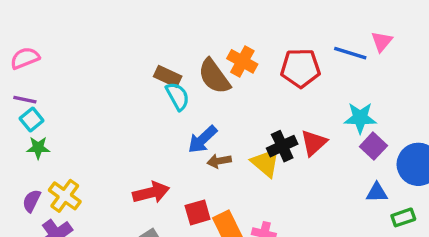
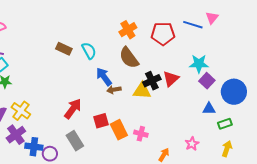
orange cross: (242, 61) -> (128, 30), turned 30
brown rectangle: (168, 76) -> (64, 49), moved
brown semicircle: (214, 76) -> (129, 58), moved
blue arrow: (202, 139) -> (104, 77), turned 96
yellow triangle: (266, 163) -> (142, 91), turned -36
red arrow: (151, 193) -> (73, 109), turned -40

